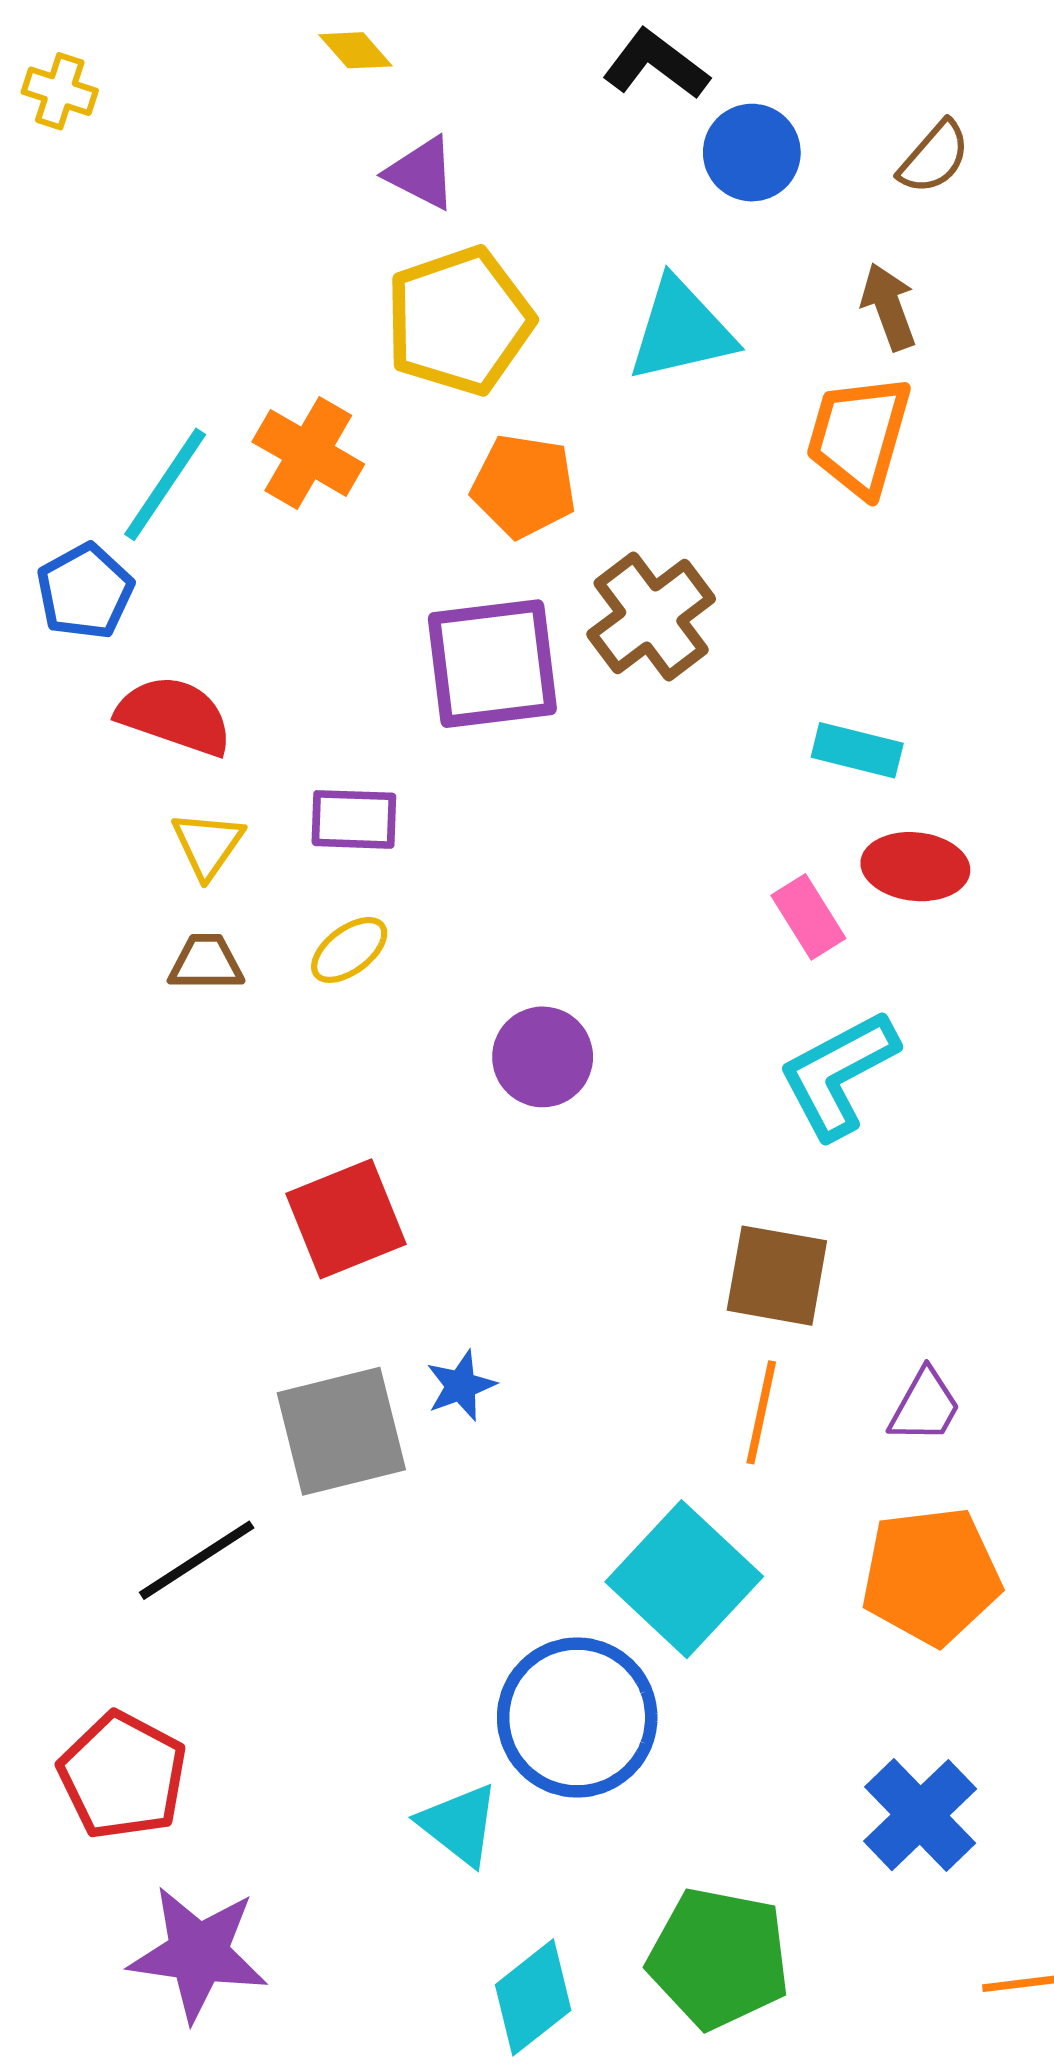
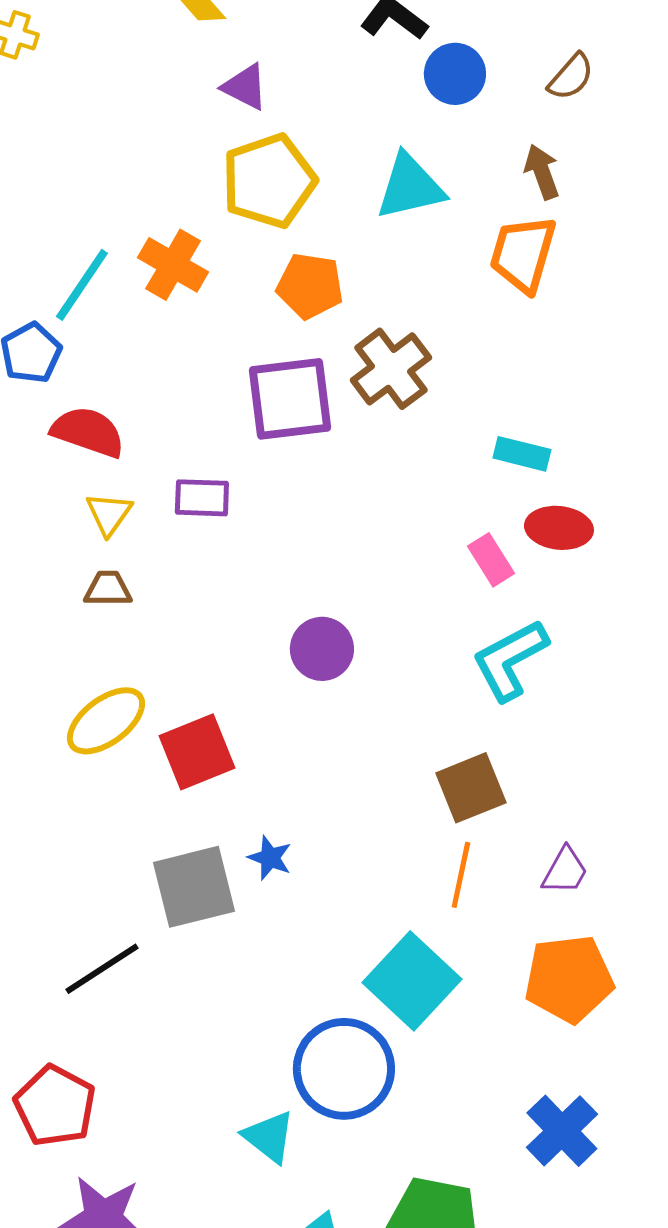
yellow ellipse: (349, 950) -> (106, 721), moved, size x1.6
brown square: (777, 1276) -> (471, 788), turned -32
blue star: (461, 1386) -> (270, 858), turned -30

